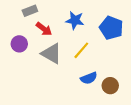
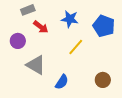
gray triangle: (51, 54) -> (36, 65), moved
blue semicircle: (89, 78) -> (62, 82), moved, turned -35

